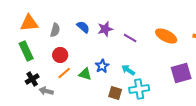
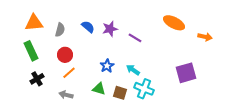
orange ellipse: (166, 36) -> (174, 23), moved
green triangle: (85, 74) -> (99, 89), moved
cyan cross: (139, 89) -> (144, 89), turned 30
gray arrow: (46, 91) -> (66, 95), moved

